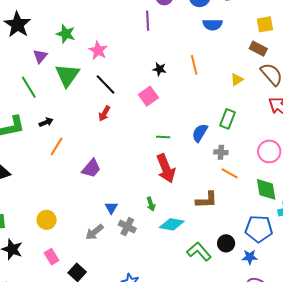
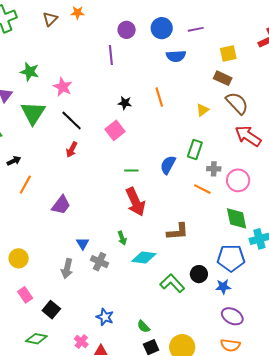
gray cross: (221, 152) -> (214, 169), moved
orange line: (230, 173) -> (202, 189), moved
gray arrow: (94, 232) -> (67, 269), turned -36

